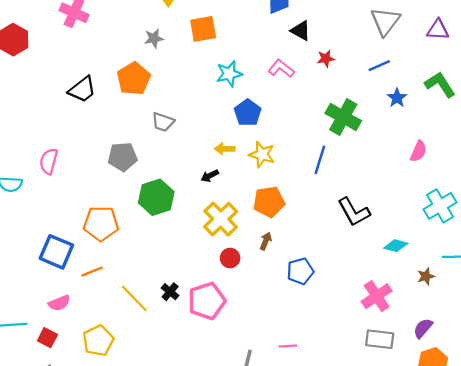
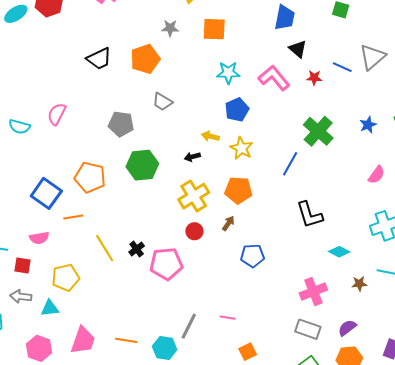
blue line: (379, 66) -> (342, 67), moved, turned 36
pink L-shape: (281, 69) -> (274, 78), size x1.4
red square: (47, 338) -> (23, 266), turned -30

